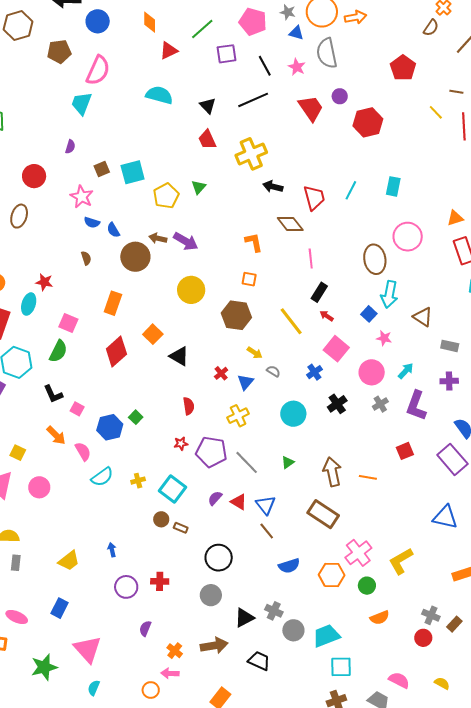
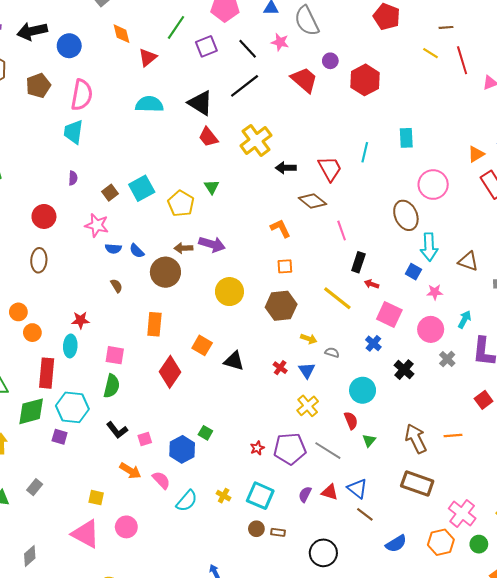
black triangle: (208, 106) -> (200, 103), size x1.5
red semicircle: (189, 406) -> (351, 420), moved
pink square: (77, 409) -> (145, 439), turned -32
yellow cross: (138, 481) -> (224, 496), turned -32

